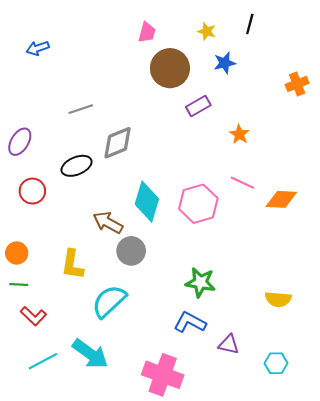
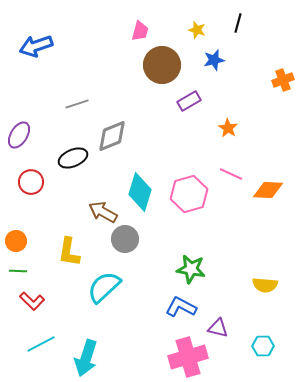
blue arrow: (38, 48) -> (36, 46), size x1.5
cyan arrow: (90, 354) -> (86, 358), moved, turned 72
pink cross: (163, 375) -> (188, 357), moved, turned -36

